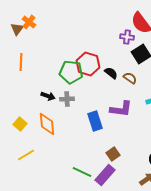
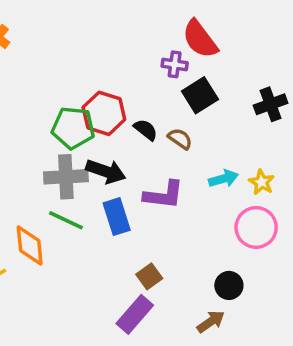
black arrow: (48, 96) -> (106, 171), moved, size x1.5
gray cross: (67, 99) -> (66, 177), size x1.6
orange diamond: (47, 124) -> (30, 246), moved
green line: (82, 172) -> (66, 220), moved

